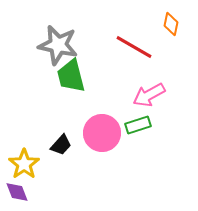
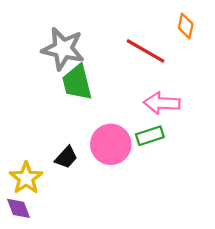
pink arrow: (149, 95) -> (162, 103), turned 32

